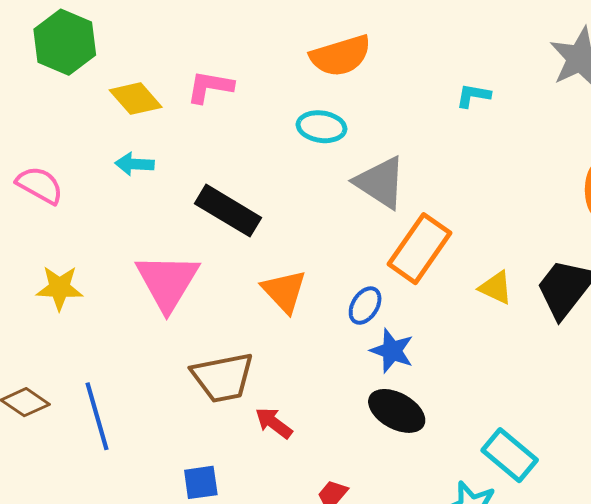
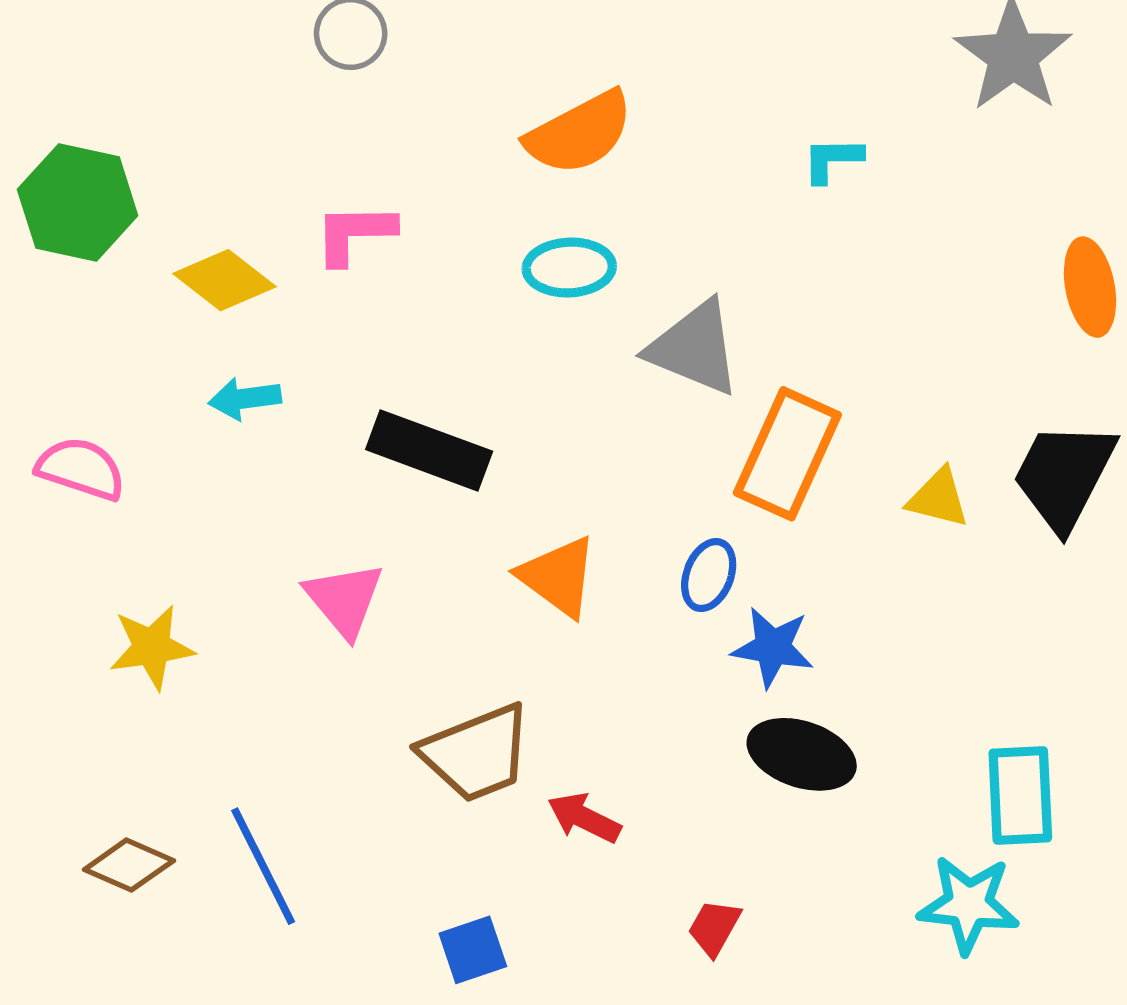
pink triangle: (167, 282) -> (344, 600), size x0.7
cyan rectangle: (510, 455) -> (1020, 795), turned 58

